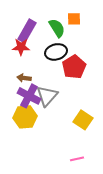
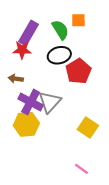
brown arrow: (24, 78) -> (16, 79), moved
pink line: (77, 159) -> (82, 169), turned 48

